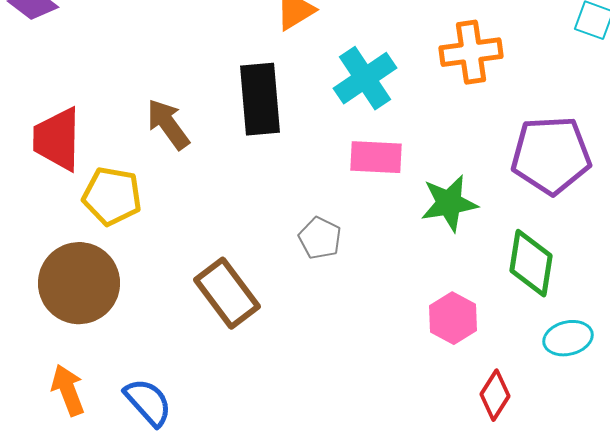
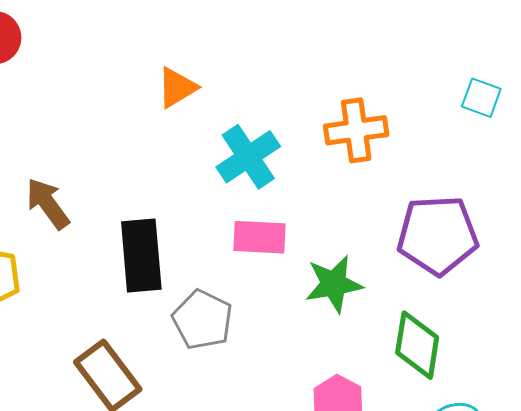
black rectangle: (260, 99) -> (141, 255), moved
gray pentagon: (320, 238) -> (202, 320), size x1.4

